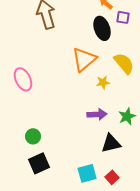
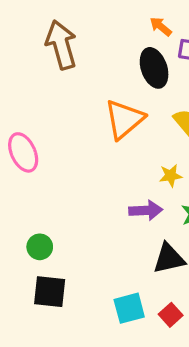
yellow star: (103, 82) -> (171, 176), moved
black square: (39, 163) -> (50, 292), turned 30

